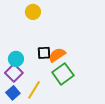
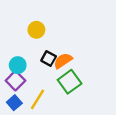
yellow circle: (33, 12) -> (36, 30), moved
black square: (44, 53) -> (49, 59), turned 32

